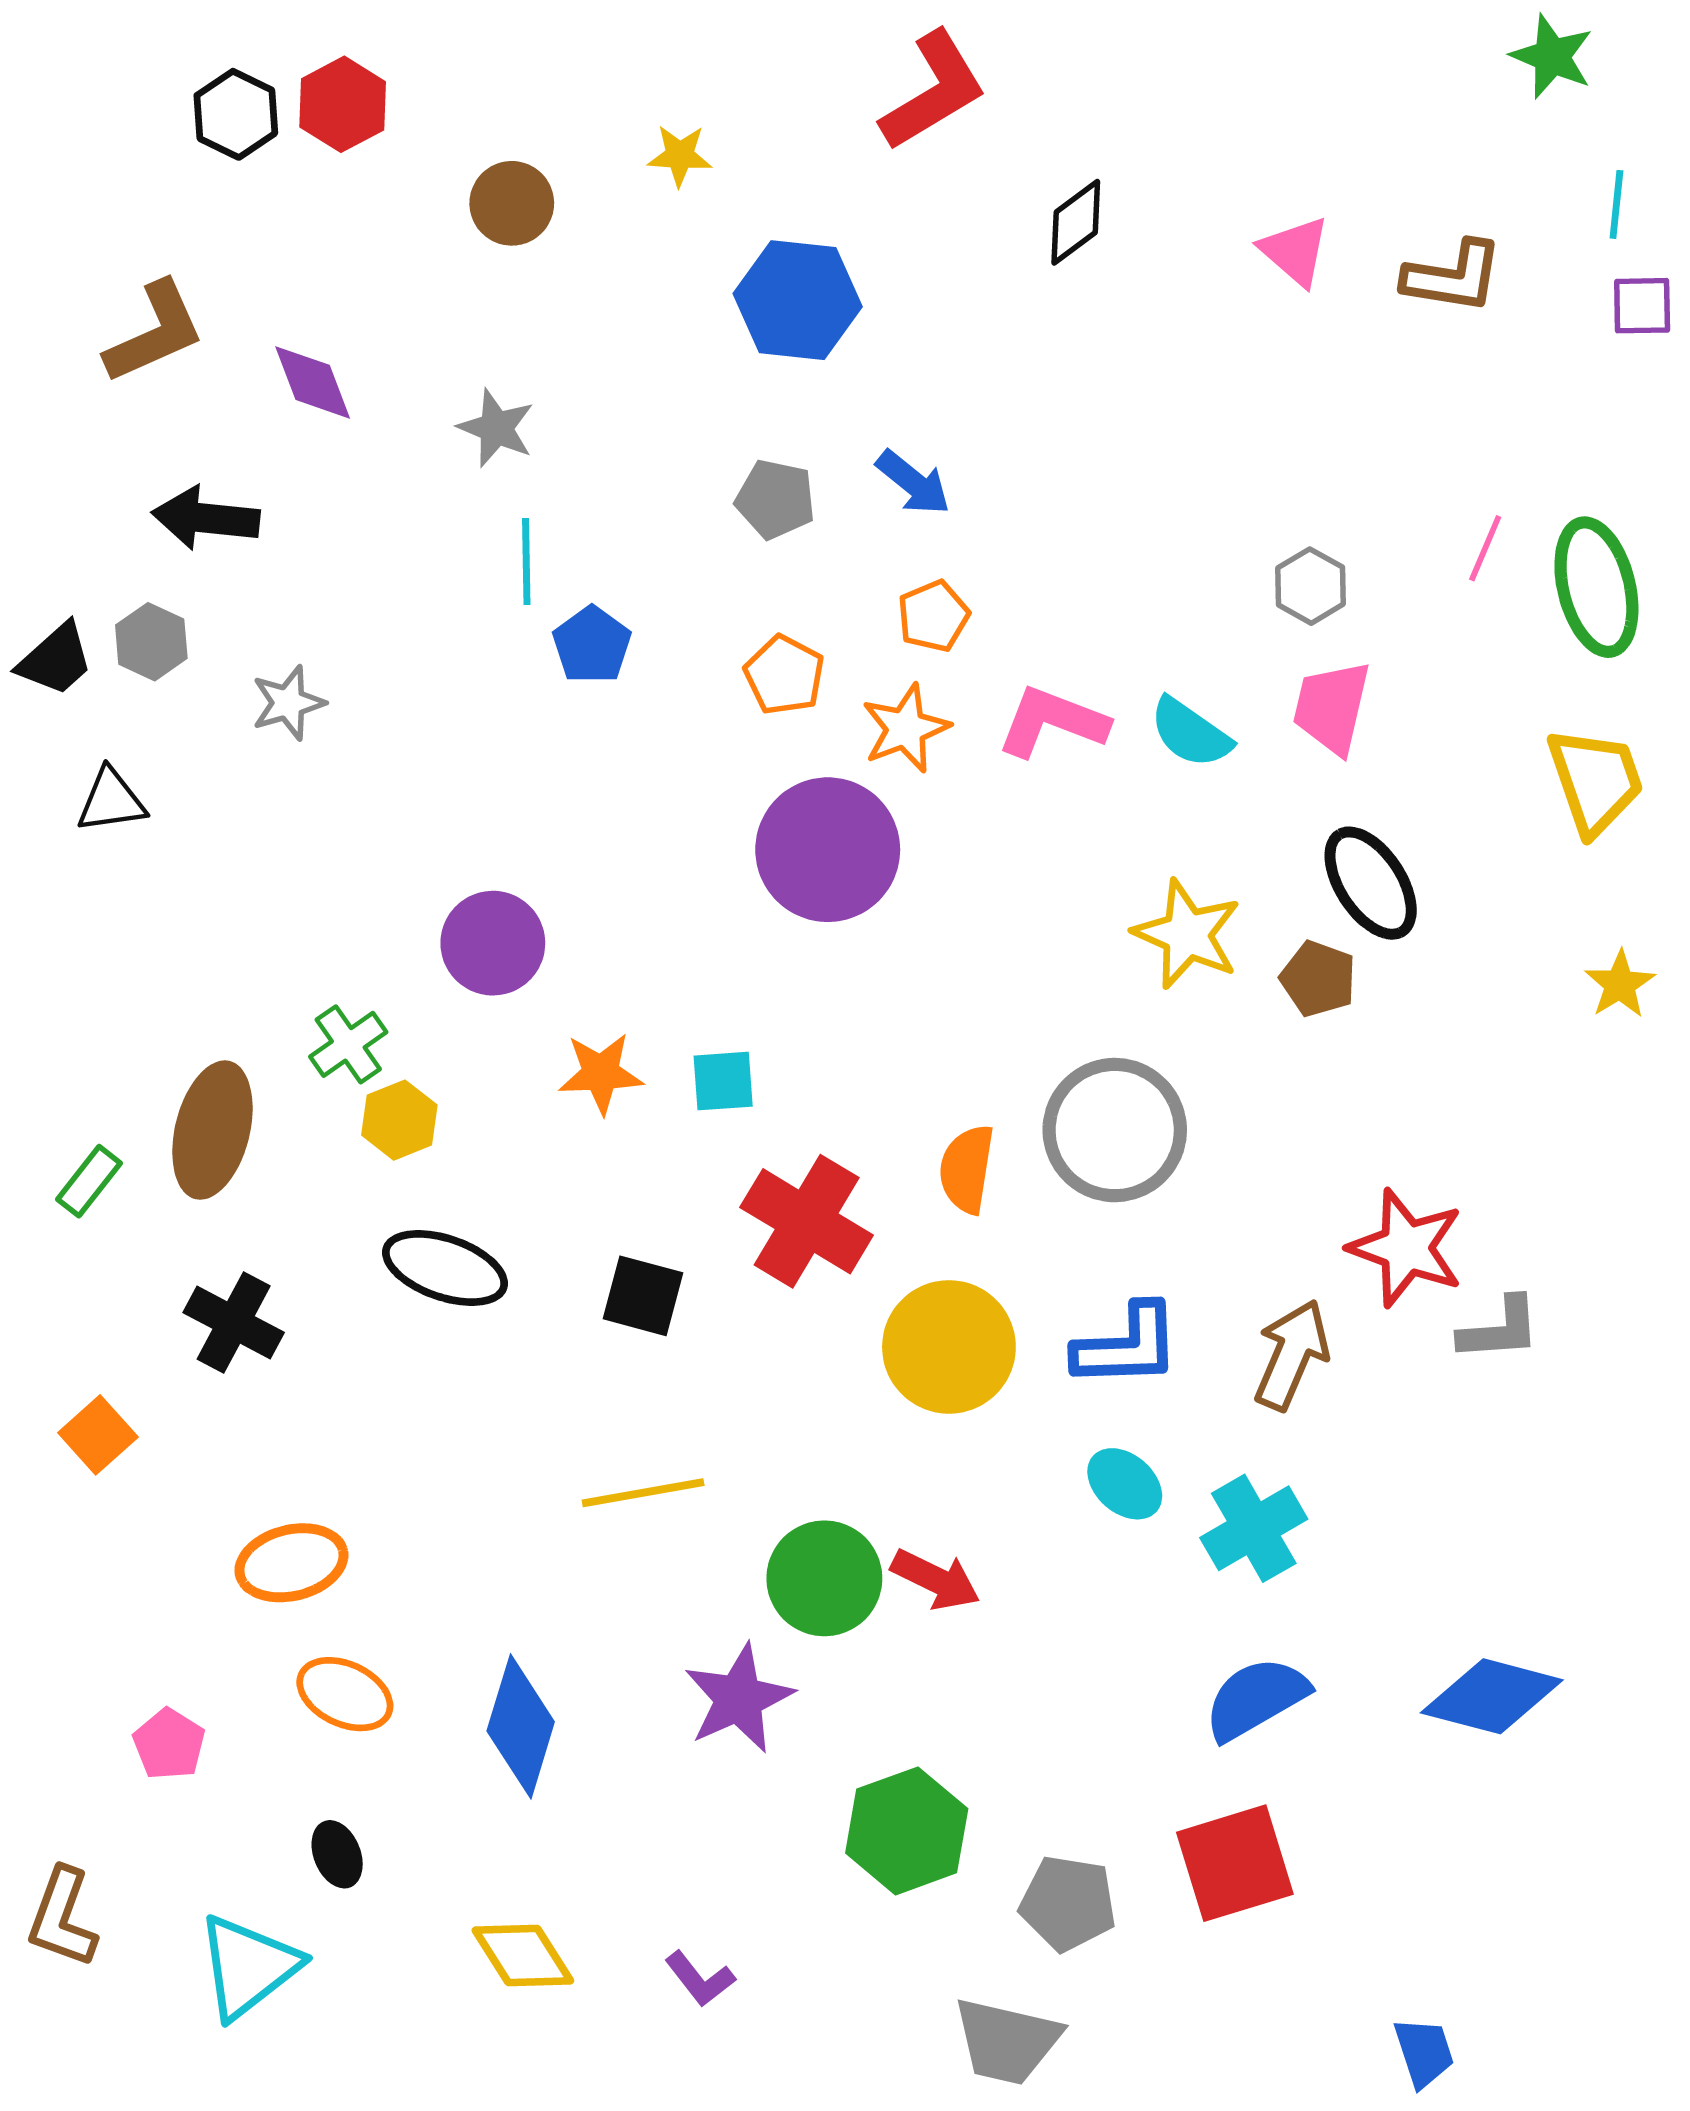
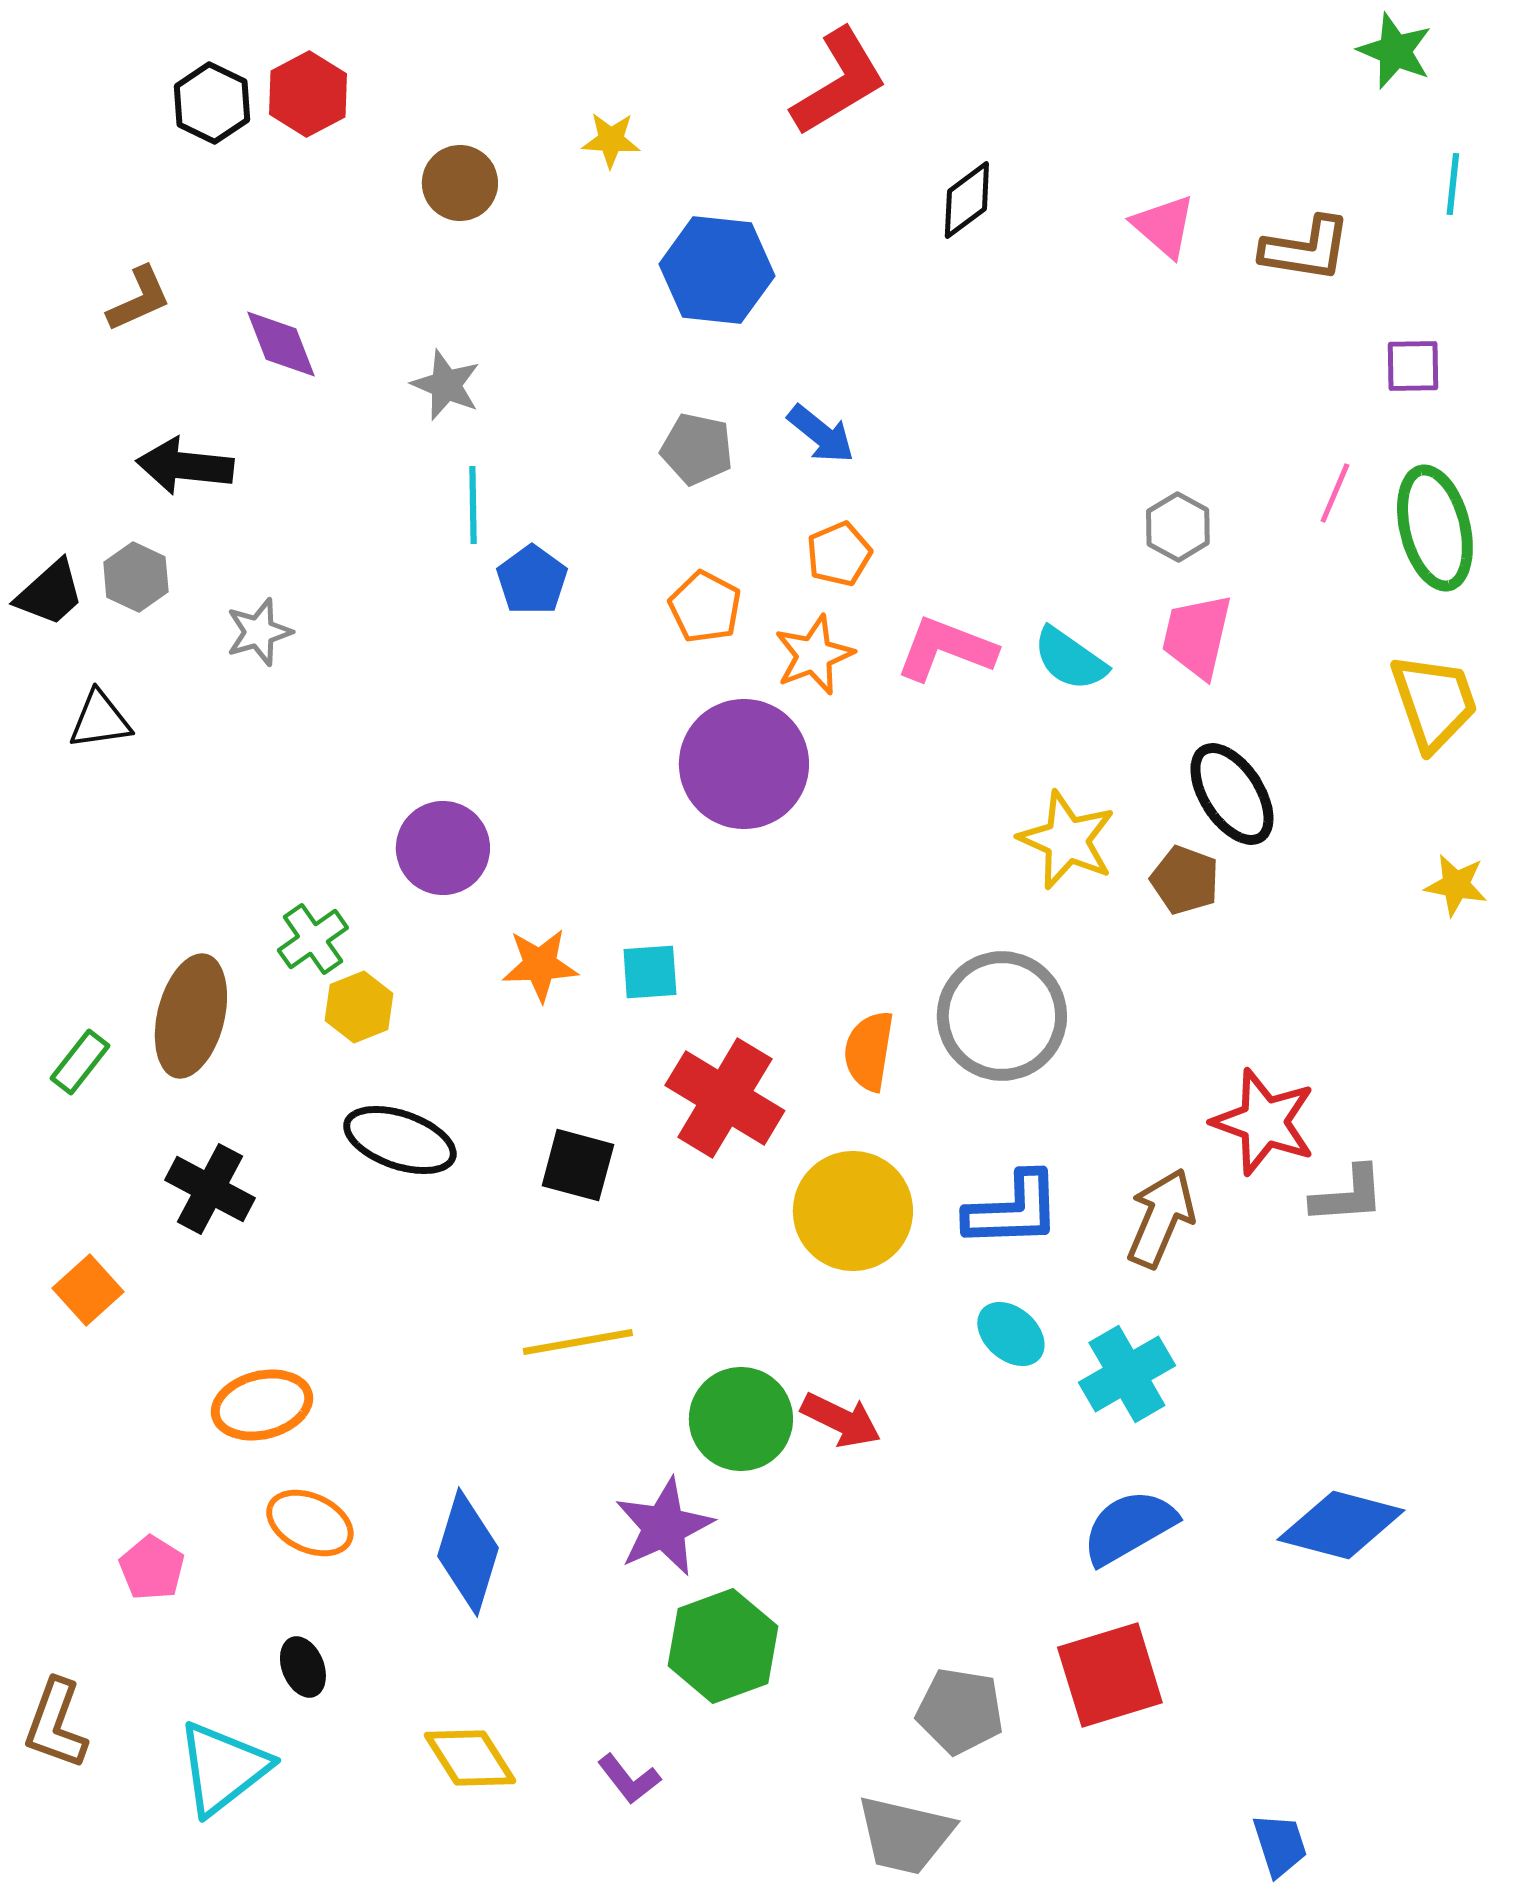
purple square: (1642, 306) -> (1413, 366), moved
brown L-shape: (155, 332) -> (139, 299), size x0.7
yellow star: (1620, 984) -> (1456, 885), turned -30
green hexagon: (907, 1831) -> (723, 1646), moved

